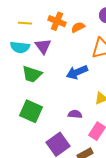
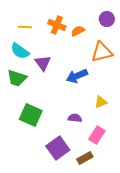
purple triangle: (43, 46) -> (43, 63), moved
cyan semicircle: (20, 47) -> (20, 51), turned 30
green trapezoid: (32, 74) -> (17, 78), moved

